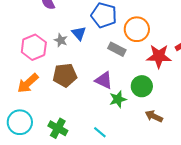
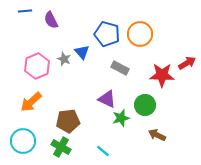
orange circle: (137, 29) -> (140, 34), moved
brown pentagon: (65, 75) -> (68, 121), moved

